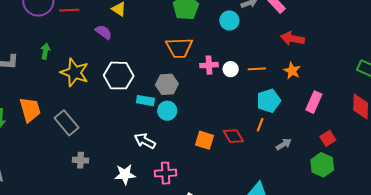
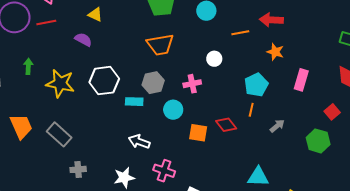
pink cross: (209, 65) -> (192, 84), moved
orange line: (257, 69) -> (240, 33), moved
cyan circle: (167, 111) -> (173, 110), moved
red square: (328, 138) -> (332, 112), moved
pink cross: (166, 173) -> (164, 171), turned 30

